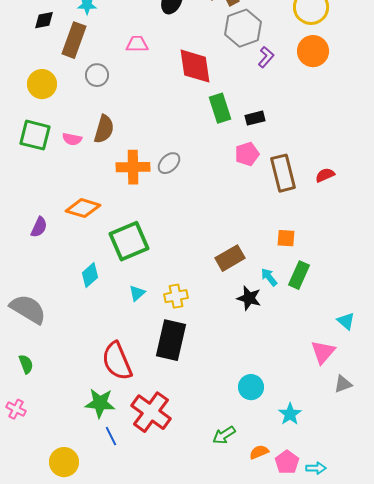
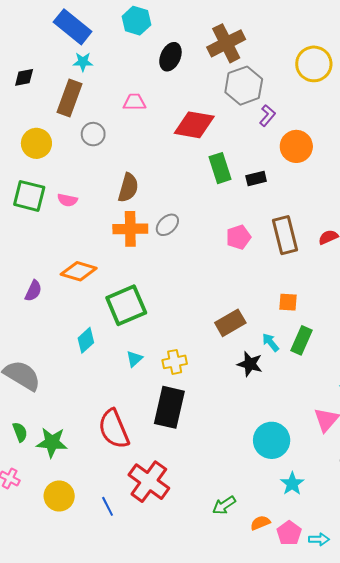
black diamond: (44, 20) -> (24, 77), moved
orange circle: (313, 51) -> (296, 146), moved
red diamond: (195, 66) -> (194, 125), turned -72
brown semicircle: (104, 129) -> (128, 188), moved
pink pentagon: (247, 154) -> (239, 237), moved
cyan circle: (251, 387) -> (272, 440), moved, size x1.4
green star: (100, 403) -> (52, 442), moved
yellow circle: (64, 462) -> (59, 496), moved

